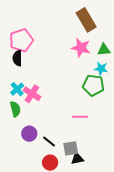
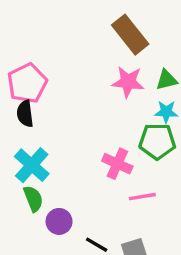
cyan cross: (17, 89) -> (32, 165), size x1.5
pink cross: (32, 94) -> (117, 164), moved
purple circle: (29, 134) -> (59, 221), moved

